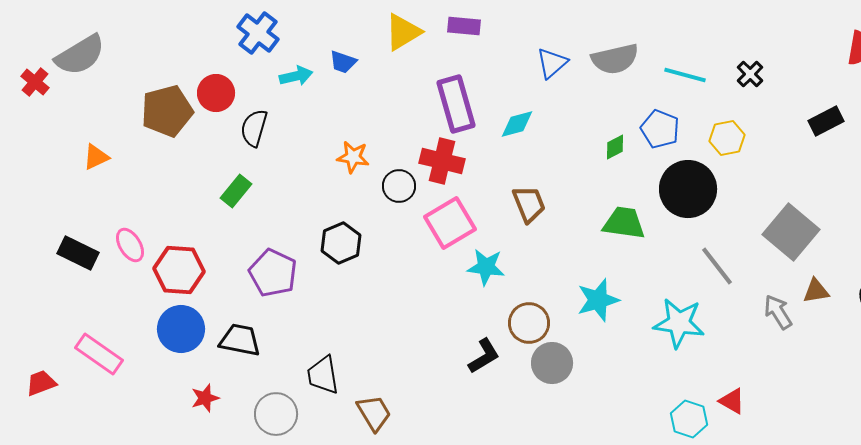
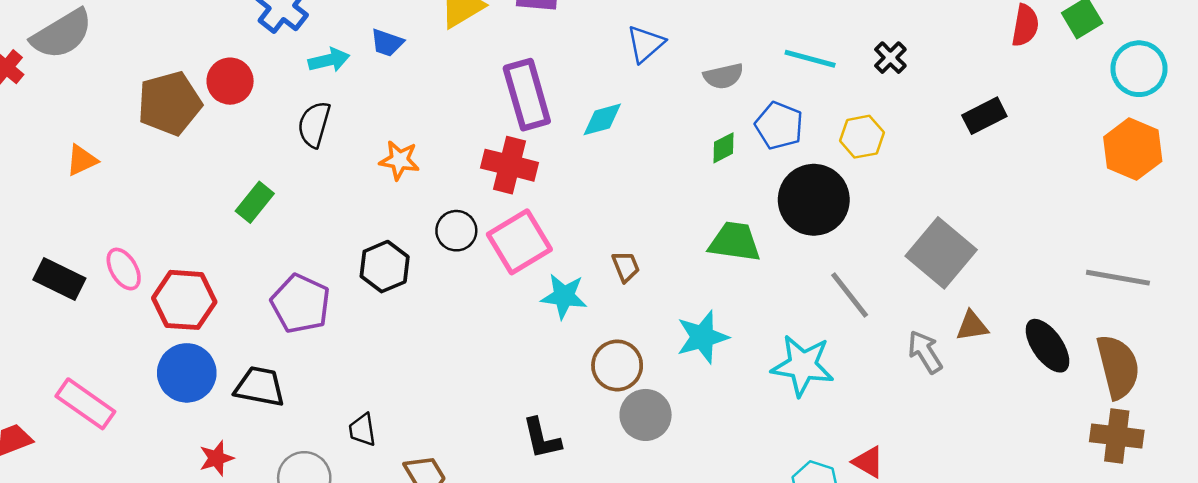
gray semicircle: (615, 59) -> (723, 76), moved, size x0.7
black semicircle: (254, 128) -> (314, 124), moved
black circle: (399, 186) -> (456, 231), moved
brown trapezoid: (529, 204) -> (626, 267), moved, size x0.7
black L-shape: (484, 356) -> (542, 438), moved, turned 108
black trapezoid: (323, 375) -> (362, 430), size x0.7

